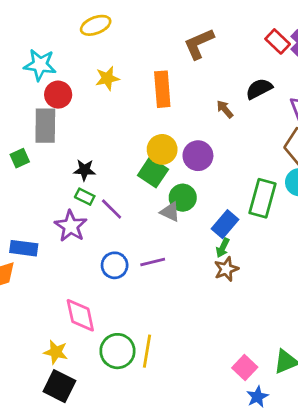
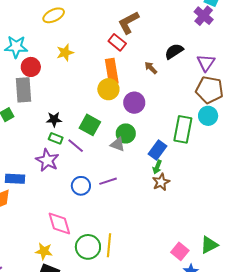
red rectangle: (278, 41) -> (117, 42), moved
orange rectangle: (162, 89) -> (112, 71), moved
yellow circle: (162, 149) -> (108, 89), moved
green square: (153, 172) -> (90, 125), moved

